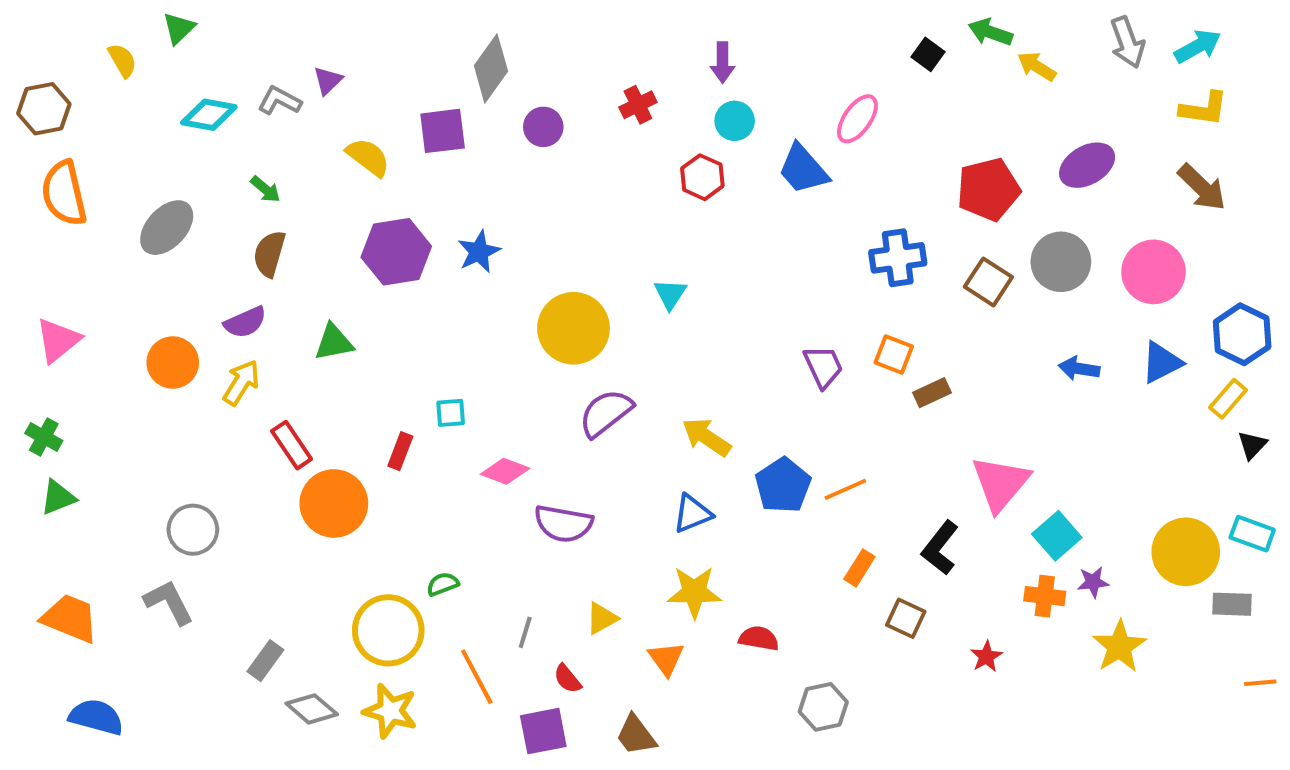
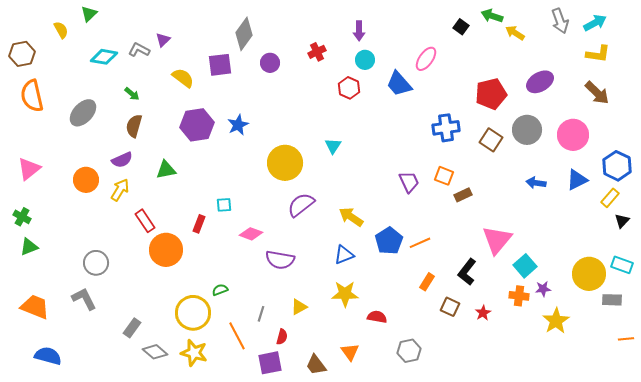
red star: (986, 657) -> (483, 313), moved
orange triangle: (666, 659) -> (350, 352), moved
red semicircle: (567, 679) -> (282, 337), turned -126

